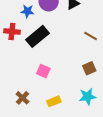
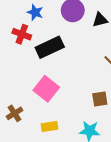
blue star: (27, 11) -> (35, 12), moved
pink square: (43, 71) -> (46, 89), size x1.5

